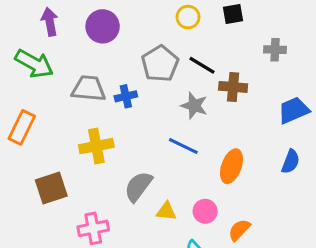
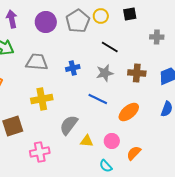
gray pentagon: (160, 64) -> (78, 21), moved
brown cross: (233, 87) -> (137, 73), moved
blue cross: (126, 96) -> (73, 68), moved
gray star: (194, 106) -> (105, 73), turned -30
orange ellipse: (232, 166) -> (129, 112), turned 30

